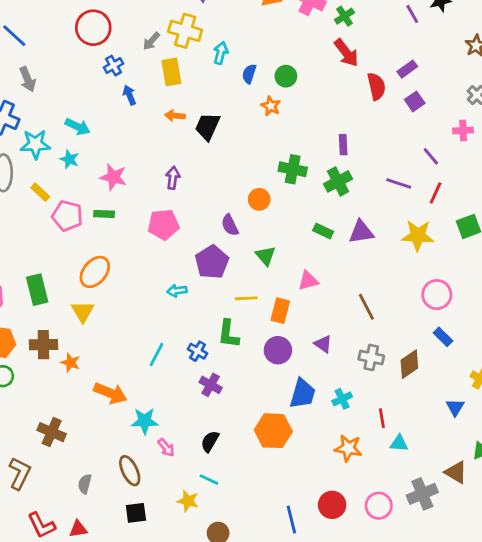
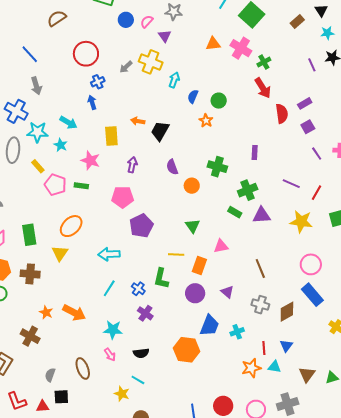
yellow rectangle: (171, 72) -> (111, 136), moved
blue arrow: (129, 95) -> (92, 102), moved
purple line: (431, 156) -> (317, 154), moved
green cross: (338, 181) -> (248, 190), moved
purple semicircle: (230, 225) -> (172, 167), moved
purple pentagon: (212, 262) -> (141, 226), moved
cyan arrow: (177, 291) -> (109, 254), moved, size x1.5
blue rectangle: (443, 337) -> (312, 295), size x1.6
orange star: (71, 363) -> (46, 312), moved
blue triangle: (455, 407) -> (286, 346), moved
cyan star: (145, 421) -> (113, 330), moved
black semicircle: (210, 441) -> (141, 353), turned -133
orange star: (348, 448) -> (251, 368), moved, turned -30
brown triangle: (456, 472) -> (307, 374), moved, turned 30
black square: (136, 513) -> (61, 397), moved

